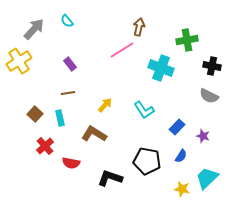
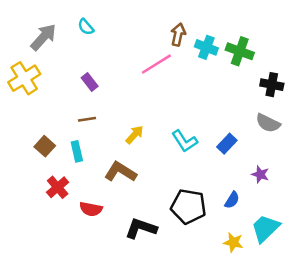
green cross: (187, 40) -> (240, 51), turned 30
cyan cross: (161, 68) -> (206, 47), moved, size x0.7
blue rectangle: (177, 127) -> (227, 144), moved

